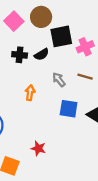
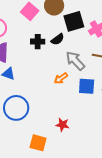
gray arrow: (59, 80) -> (75, 61), size x1.5
orange arrow: (30, 93) -> (61, 78), moved, turned -128

